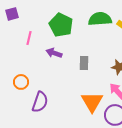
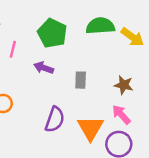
purple semicircle: (40, 102) -> (55, 119), moved

